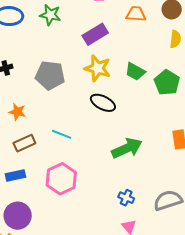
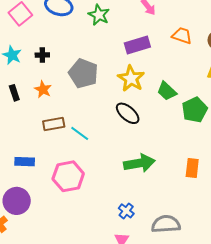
orange star: (17, 112) -> (43, 89), moved
brown rectangle: (24, 143) -> (54, 124), moved

